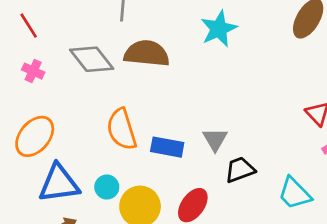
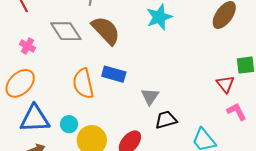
brown semicircle: (147, 53) -> (106, 30), turned 36
pink cross: (33, 71) -> (27, 46), moved
blue rectangle: (167, 147) -> (114, 74), moved

